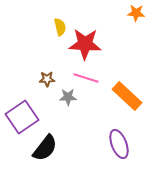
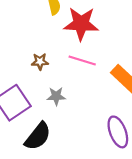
gray star: (68, 97) -> (56, 96), moved

